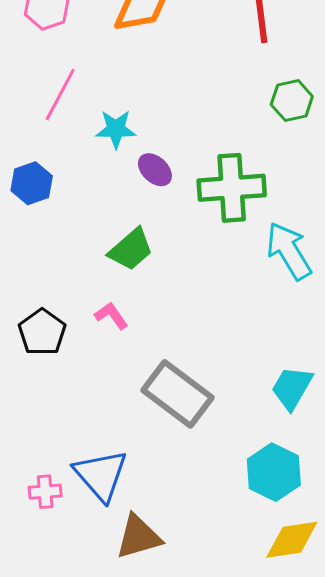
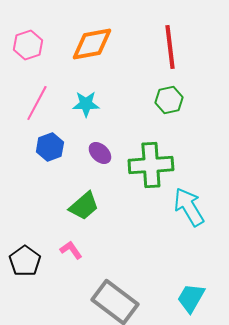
green hexagon: (292, 101) -> (169, 100), moved
cyan star: (116, 129) -> (86, 104), moved
blue hexagon: (32, 183) -> (50, 147), moved

